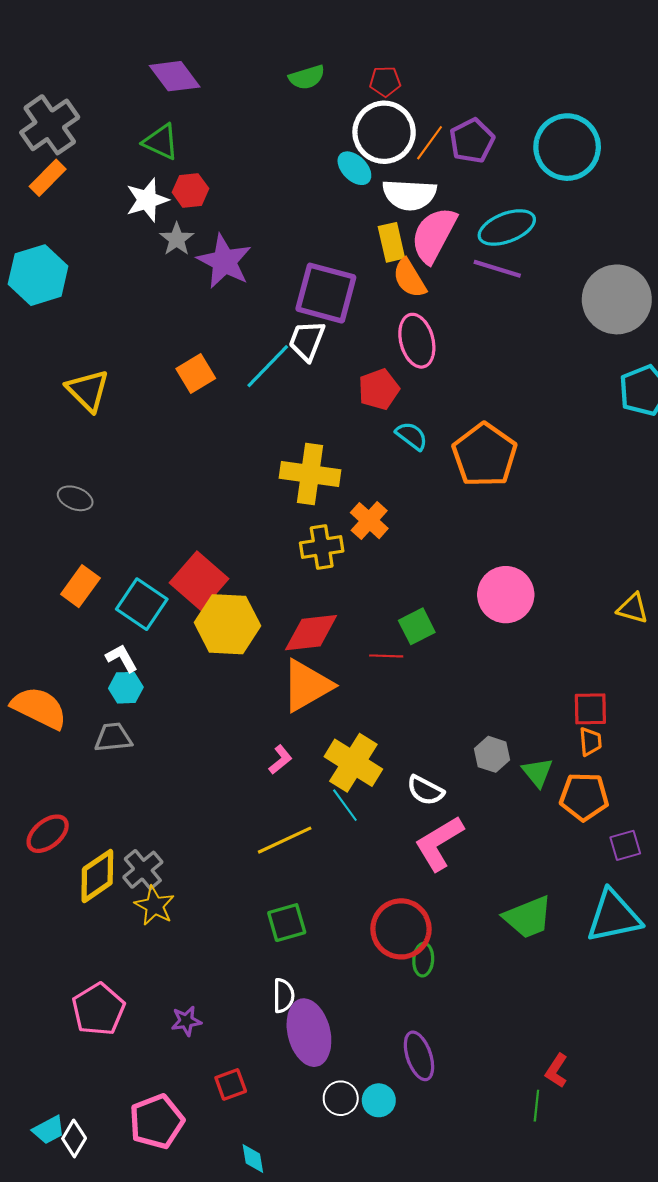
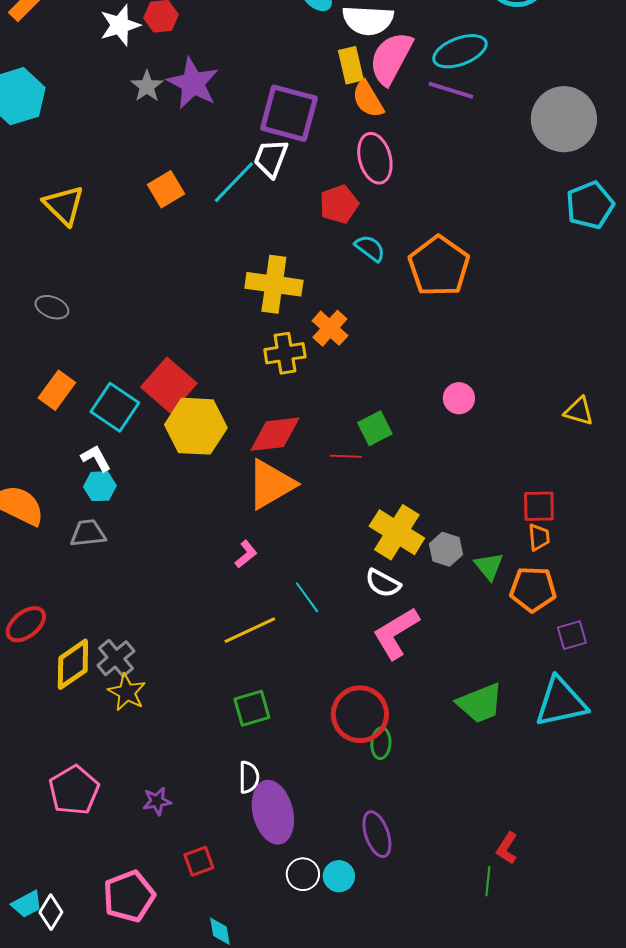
gray star: (177, 239) -> (147, 86), moved
pink circle: (506, 595) -> (459, 398), size x0.6
yellow cross: (353, 763) -> (397, 532), moved

